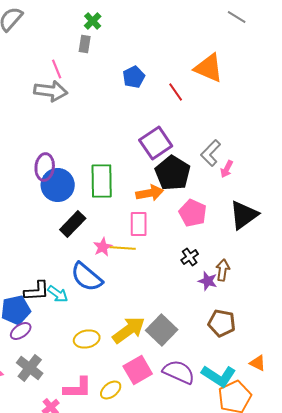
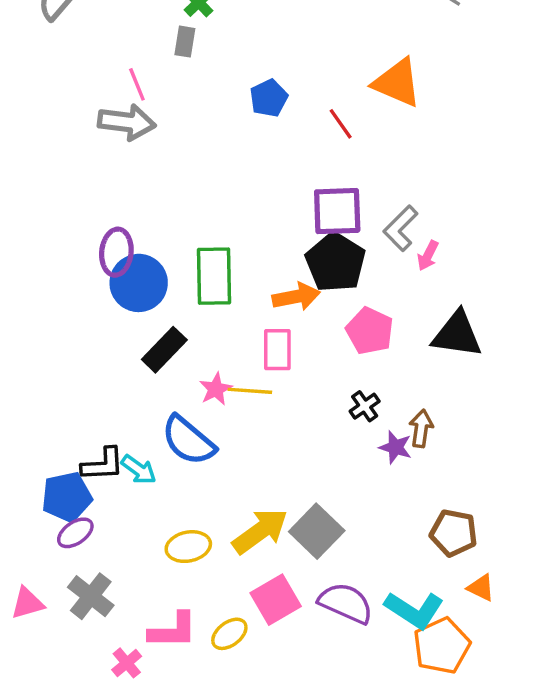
purple square: (156, 143) -> (337, 211), moved, turned 32
black triangle: (244, 215) -> (457, 334), turned 44
brown pentagon: (222, 323) -> (454, 533), moved

